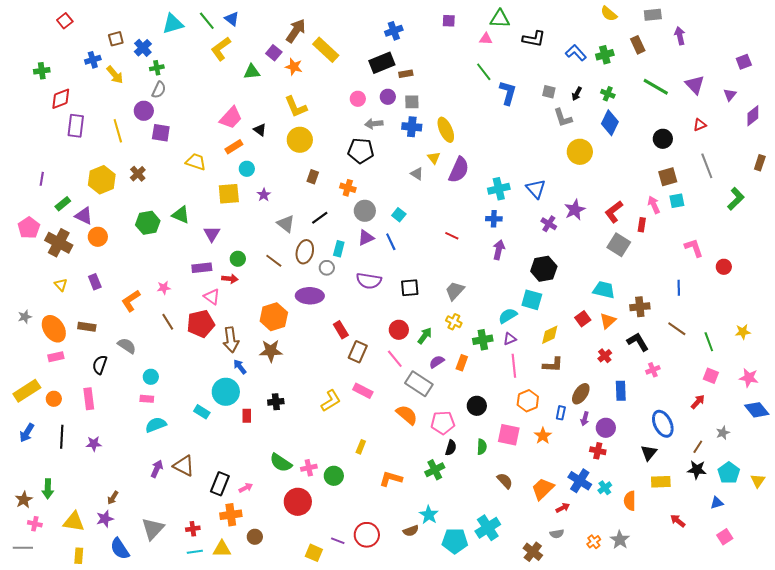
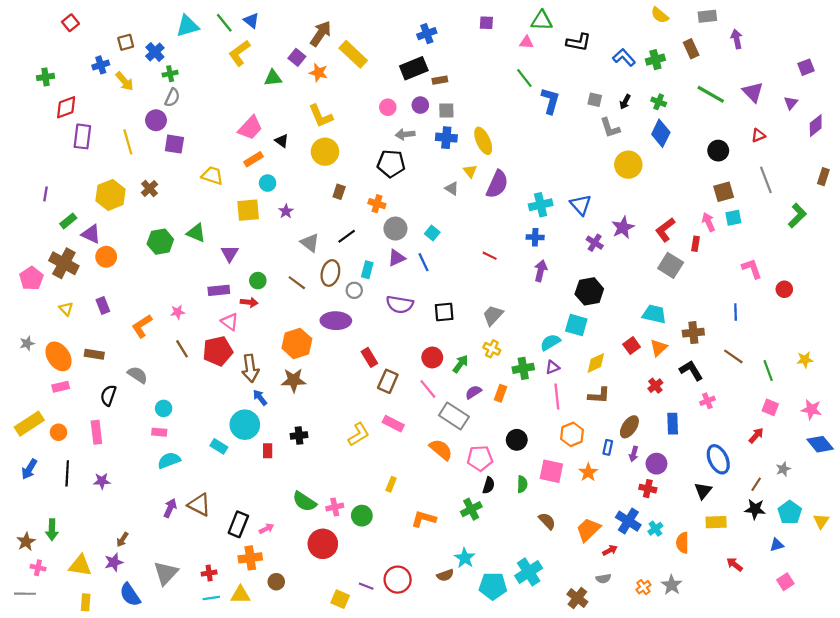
pink pentagon: (29, 228) -> (31, 278), moved

